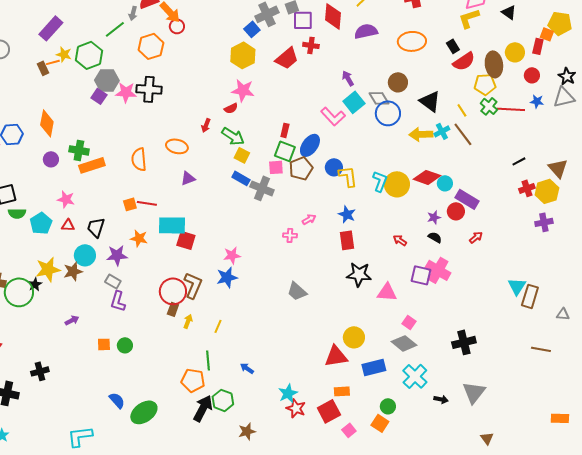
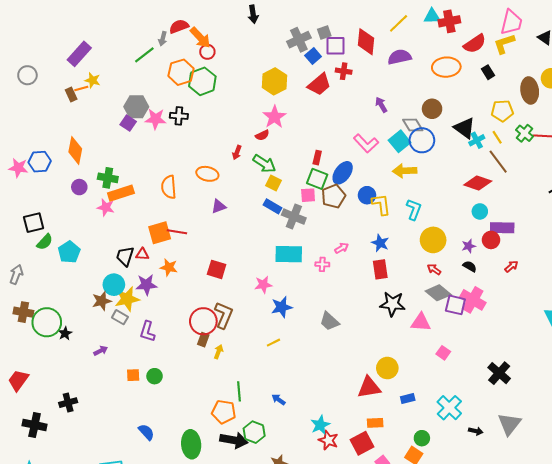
blue square: (252, 29) -> (313, 56), moved
green hexagon: (89, 55) -> (202, 81), moved
red semicircle: (464, 61) -> (475, 44), moved
yellow pentagon: (485, 84) -> (502, 111), moved
black cross: (149, 89) -> (179, 116), size x0.7
pink star: (243, 90) -> (274, 117), turned 30
cyan square: (354, 102) -> (400, 141), moved
cyan cross: (442, 131) -> (477, 140), moved
yellow arrow: (421, 134) -> (405, 171), moved
red diamond: (427, 177) -> (478, 183), moved
yellow circle: (397, 184) -> (433, 240), moved
pink star: (66, 199) -> (106, 207), moved
purple rectangle: (467, 199) -> (502, 228), turned -30
orange square: (130, 204) -> (160, 233), size x1.6
green semicircle: (17, 213) -> (45, 242), turned -48
red triangle: (68, 225) -> (142, 254), moved
cyan rectangle: (172, 225) -> (289, 254), moved
yellow star: (48, 269) -> (127, 299), moved
blue star: (227, 277) -> (282, 307), moved
gray rectangle: (113, 281) -> (120, 317), moved
black star: (35, 284) -> (65, 333), moved
yellow line: (218, 326) -> (273, 343), moved, turned 40
black cross: (464, 342) -> (499, 373), turned -35
gray diamond: (404, 343) -> (438, 293), moved
blue rectangle: (374, 367) -> (408, 399), size x0.6
black arrow: (203, 408) -> (234, 440), turned 72
green ellipse: (144, 412) -> (191, 444), moved, turned -60

